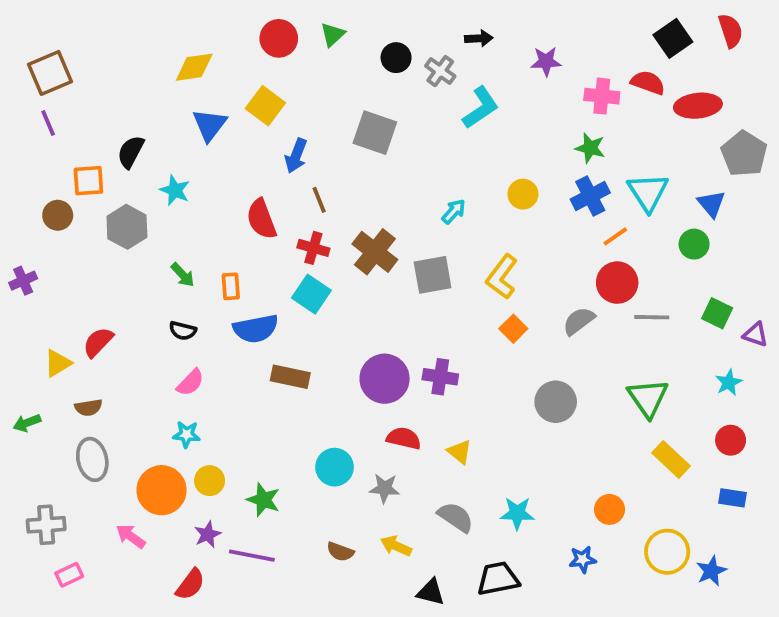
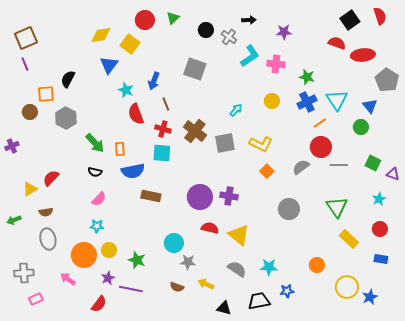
pink cross: (602, 96) -> (276, 64), moved
yellow square: (265, 106) -> (130, 44), moved
cyan star: (175, 190) -> (126, 90), moved
green arrow: (183, 275) -> (95, 143), size x1.5
yellow L-shape: (502, 277) -> (261, 144), turned -100
cyan square: (311, 294) -> (162, 153), turned -30
yellow triangle: (460, 452) -> (239, 235), size x1.6
gray star: (385, 488) -> (188, 262), moved
blue star: (583, 559) -> (287, 291), moved

